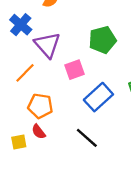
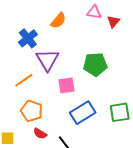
red semicircle: (39, 132) -> (40, 134), moved, turned -32

